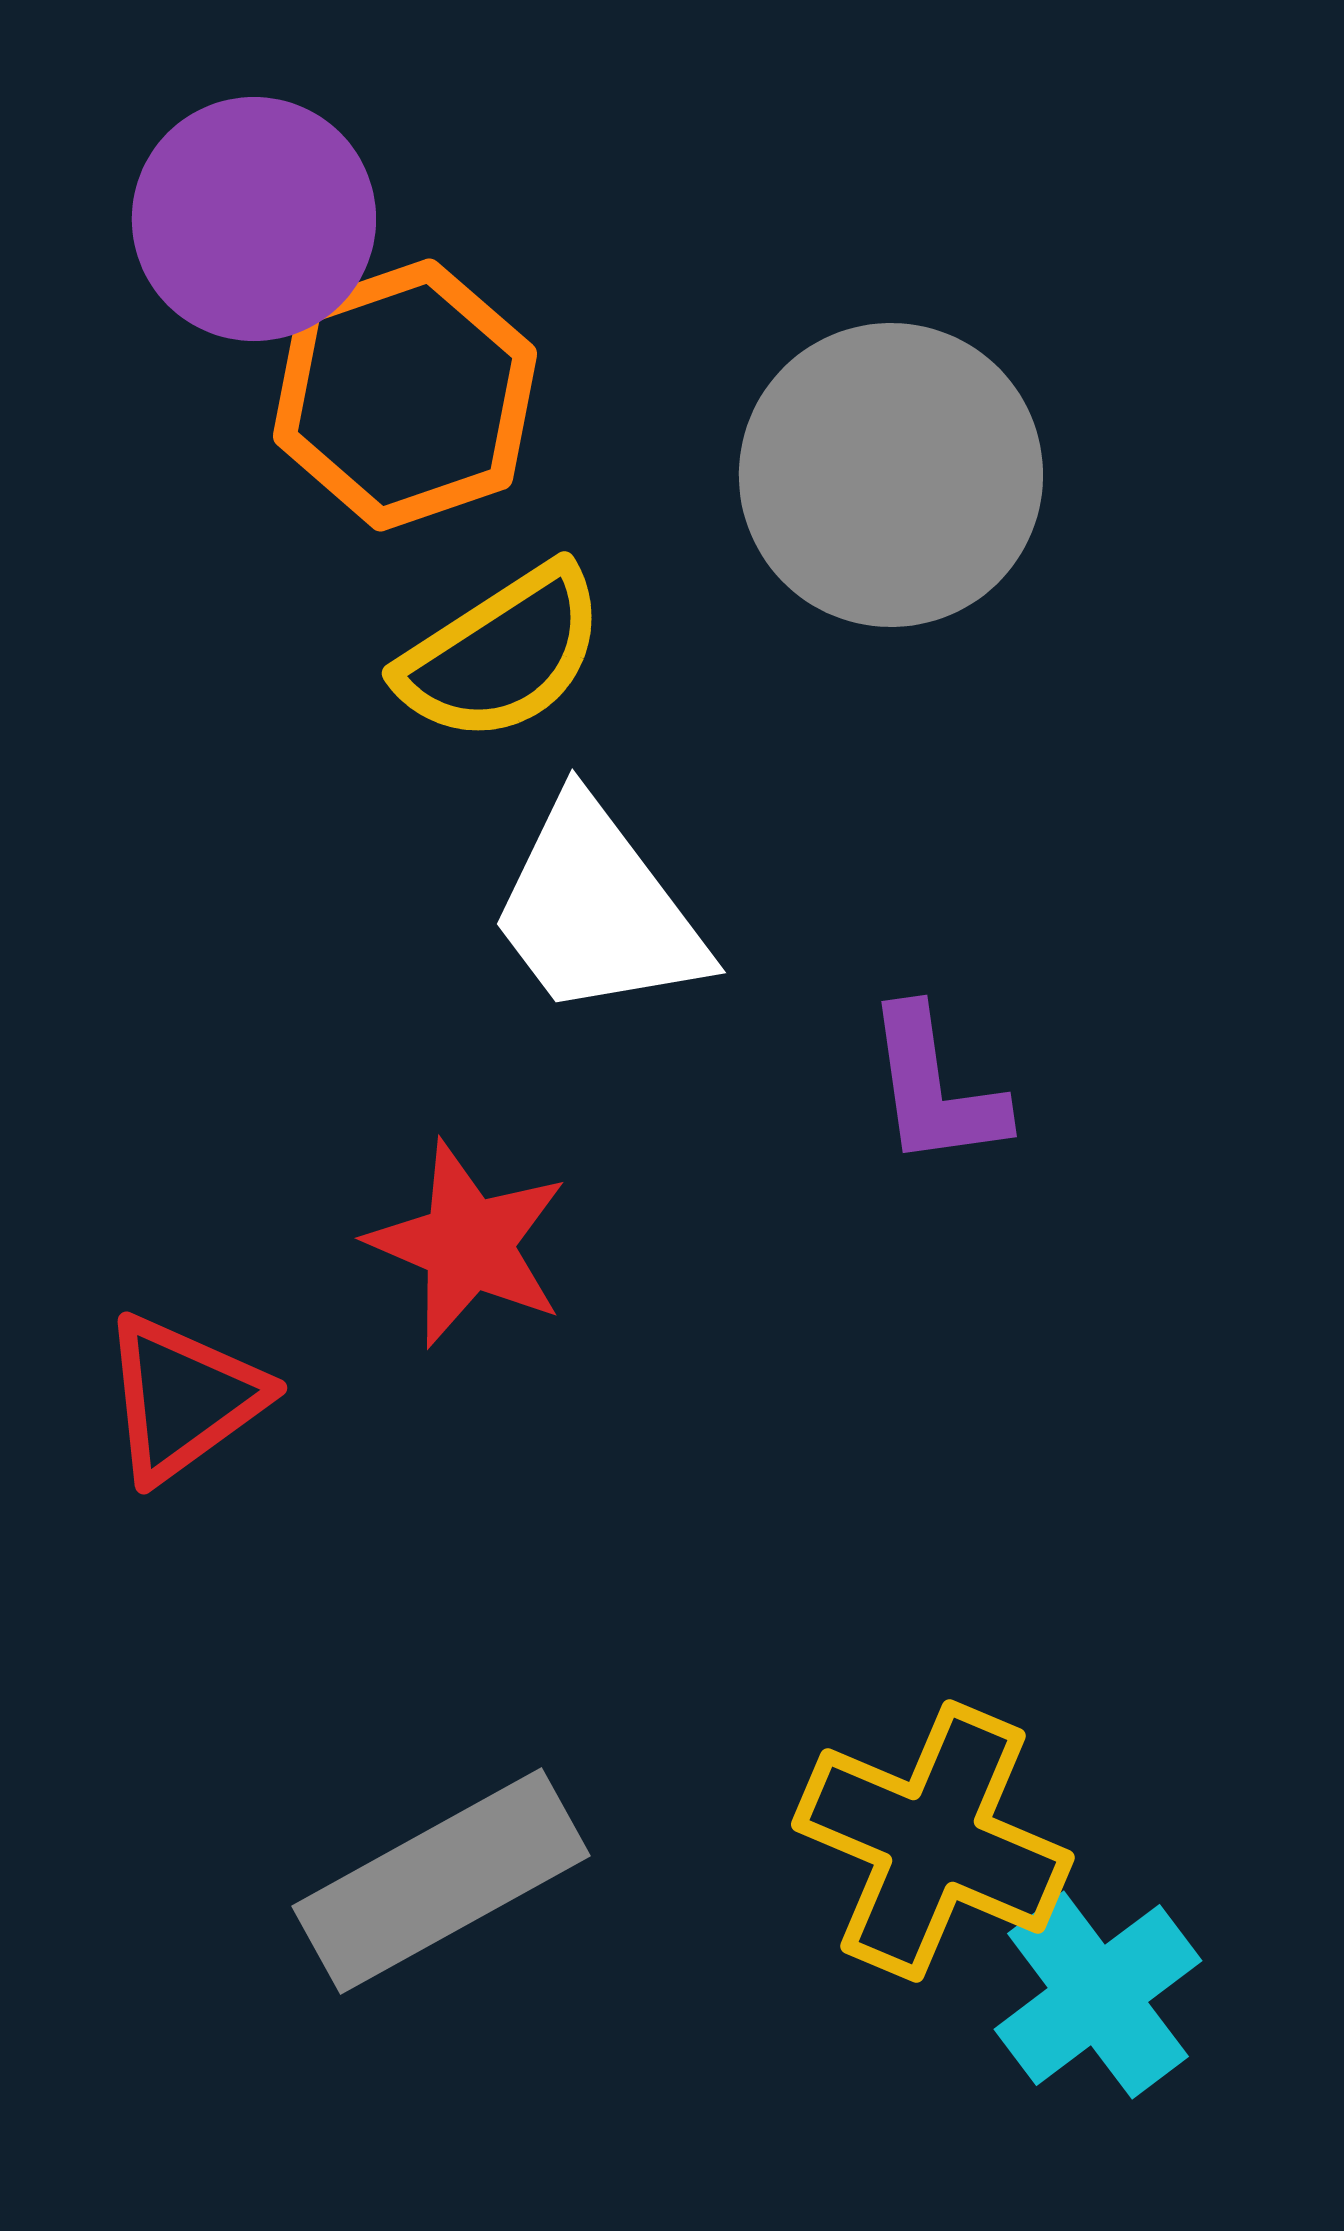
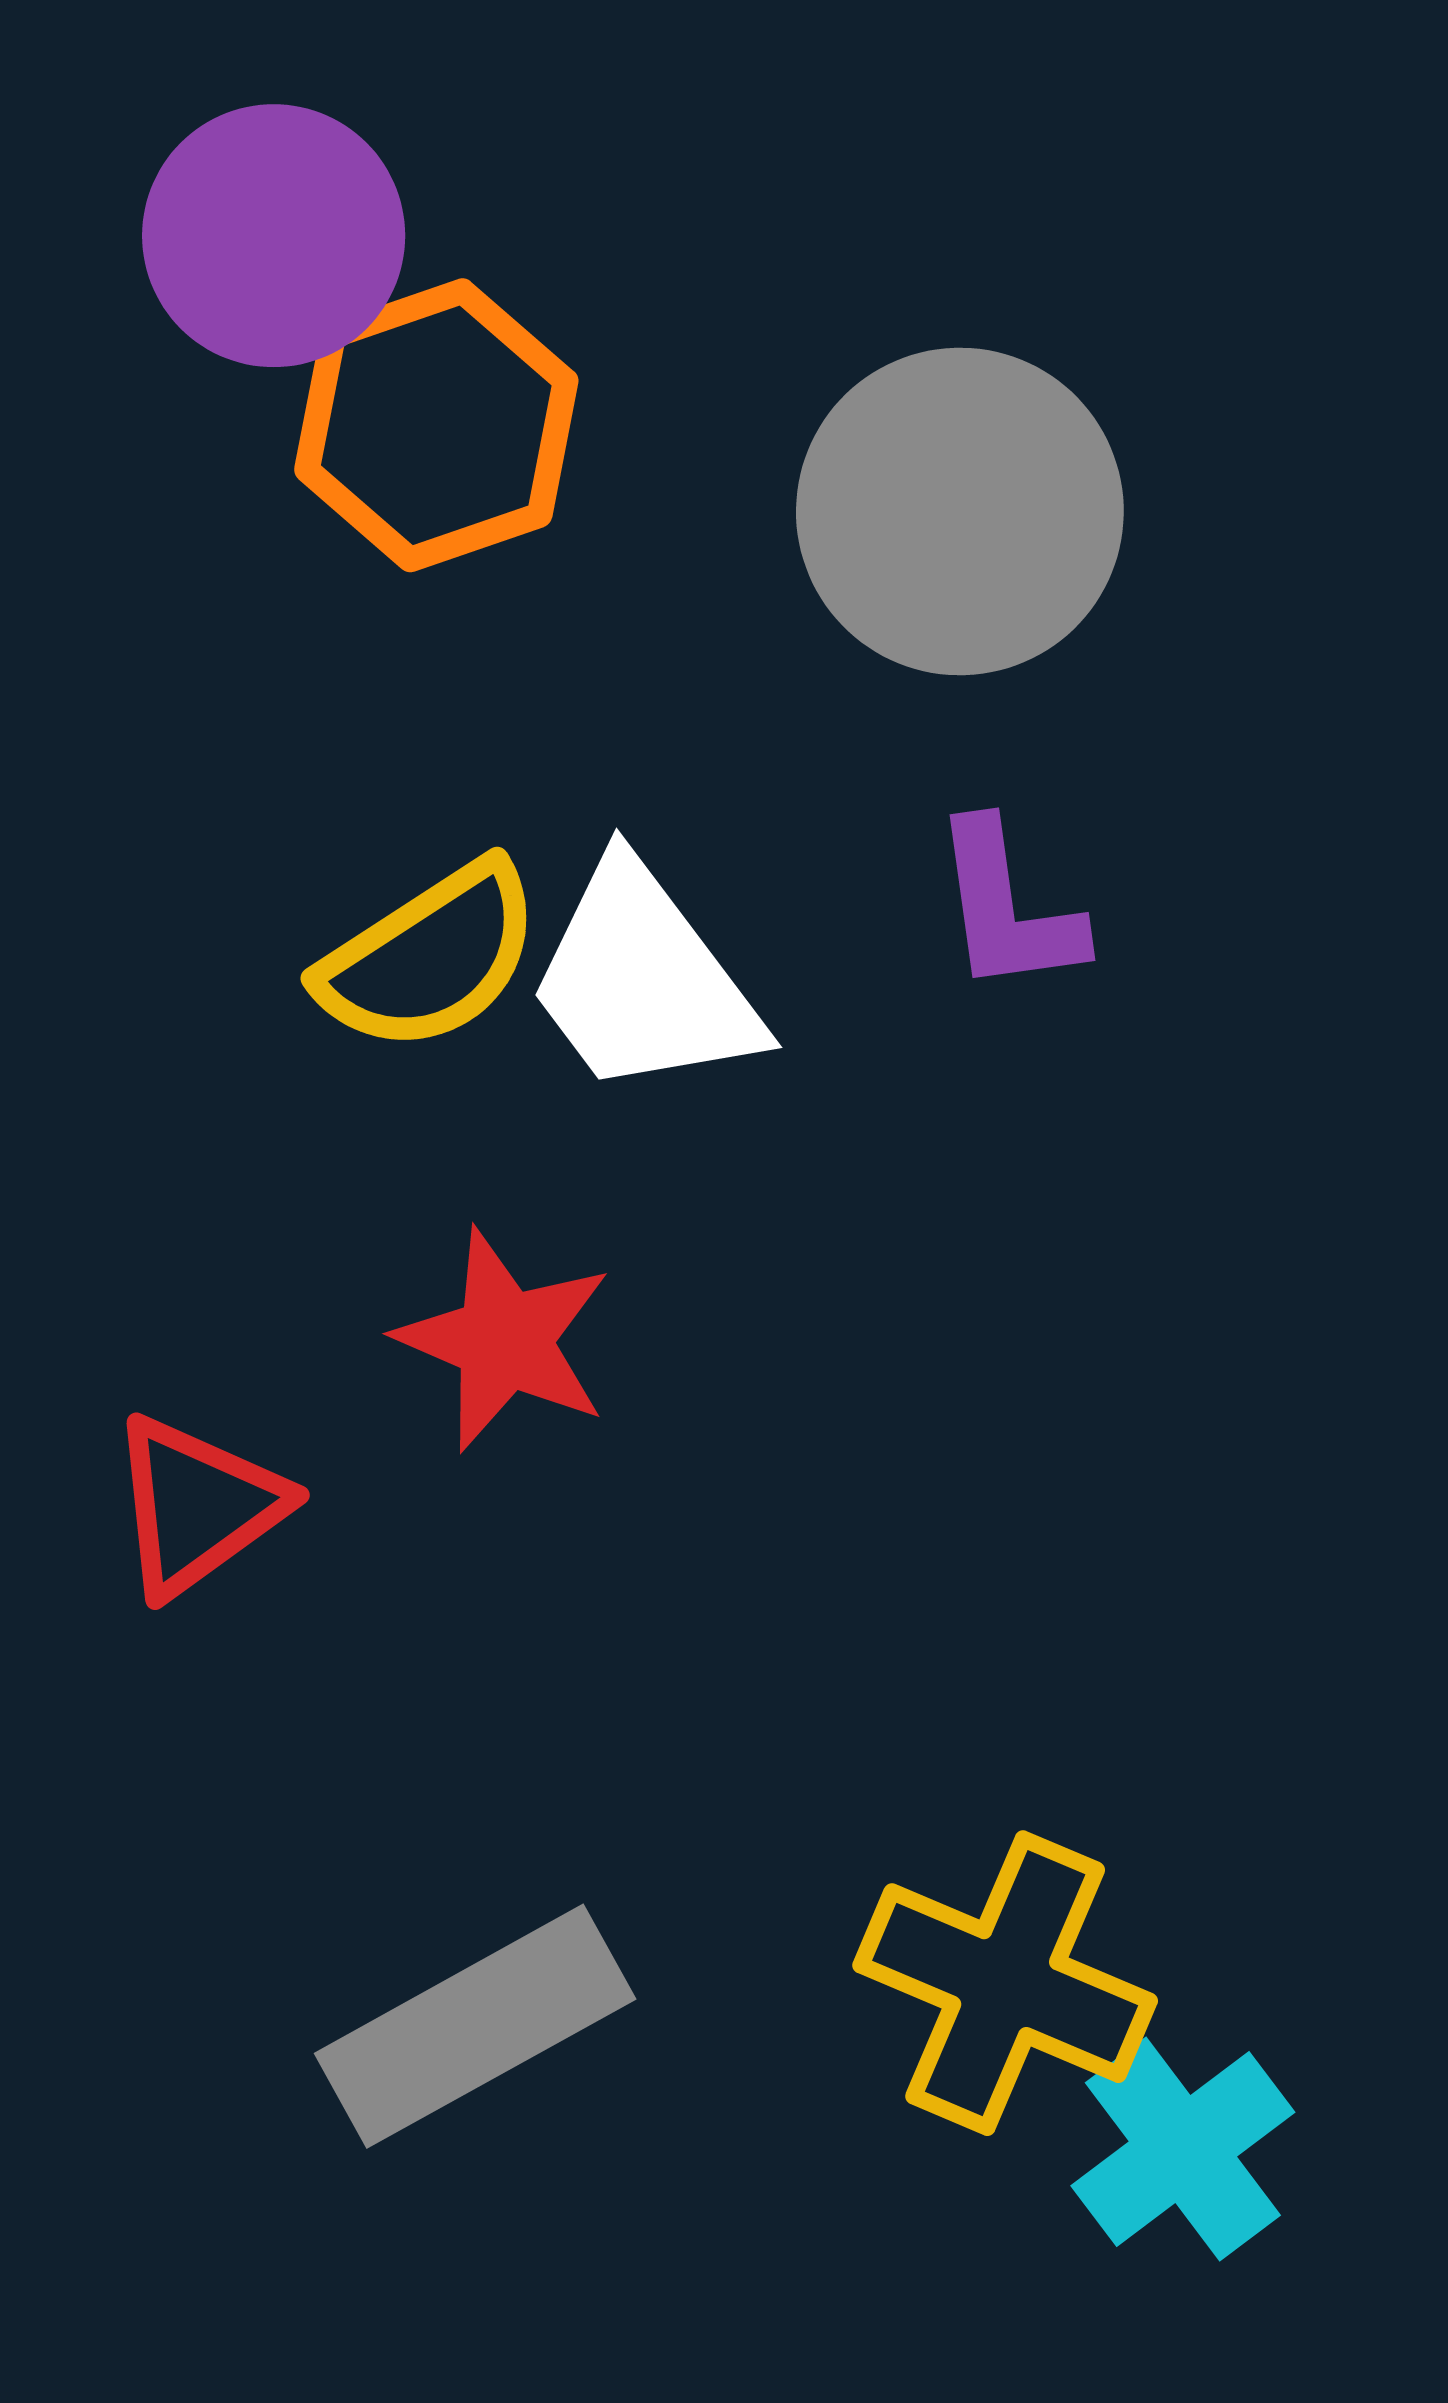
yellow semicircle: (502, 654) -> (430, 957), moved
purple L-shape: (935, 1088) -> (1007, 908), moved

